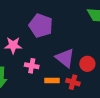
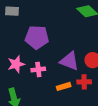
pink cross: (32, 66) -> (38, 69), moved

